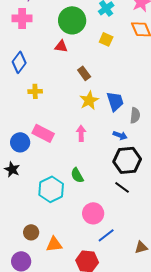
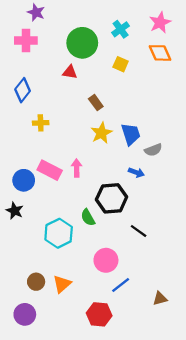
gray semicircle: (135, 115) -> (153, 150), turned 63
pink arrow: (81, 133) -> (77, 168), moved
black hexagon: (127, 160) -> (112, 198), moved
orange triangle: (54, 244) -> (62, 284), moved, turned -36

